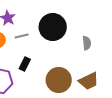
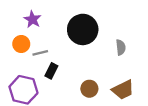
gray line: (22, 36) -> (40, 53), moved
brown circle: (59, 80) -> (89, 89), size x0.6

